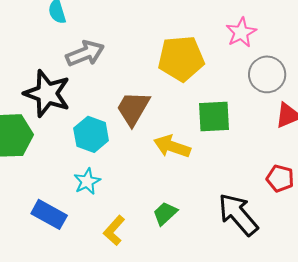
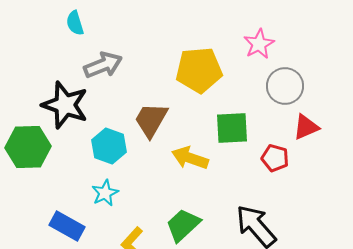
red pentagon: (280, 178) -> (275, 158), moved
green trapezoid: (165, 213) -> (183, 225), size x1.4

